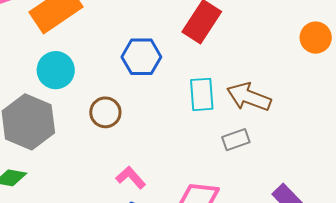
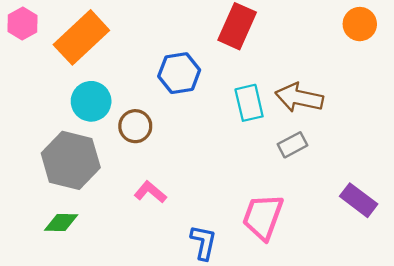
brown circle: (105, 112) -> (135, 126), moved
pink L-shape: (131, 177) -> (150, 192), moved

